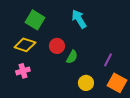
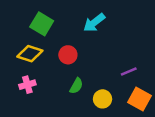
cyan arrow: (79, 19) -> (94, 23), turned -96
green semicircle: (72, 57) -> (76, 86), moved
purple line: (108, 60) -> (129, 72), turned 40

